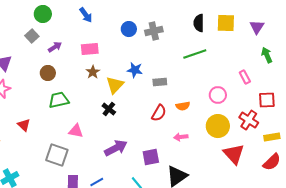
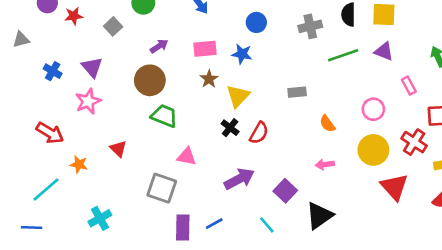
purple triangle: (257, 27) -> (384, 51), moved, turned -42
gray cross: (154, 31) -> (310, 26), moved
gray square: (32, 36) -> (113, 26), moved
blue star: (135, 70) -> (242, 54), moved
brown circle: (48, 73) -> (150, 80), size x1.5
green trapezoid: (59, 100) -> (164, 116), turned 35
orange semicircle: (183, 106) -> (327, 124), turned 64
red semicircle: (159, 113) -> (259, 133), moved
purple square: (151, 157) -> (285, 191), turned -36

